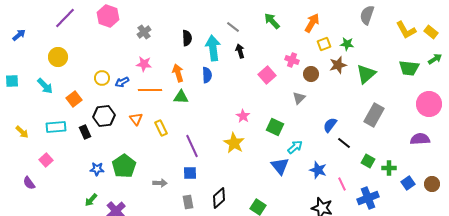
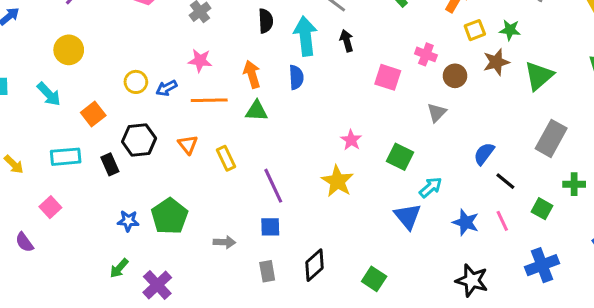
pink square: (267, 75) -> (388, 77), turned -30
green cross: (389, 168) -> (574, 184), moved
pink line: (342, 184) -> (502, 221), moved

